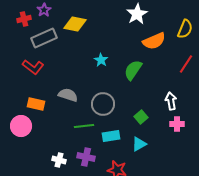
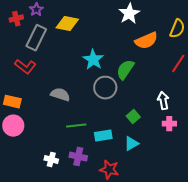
gray rectangle: (44, 38) -> (36, 38), turned -40
cyan star: (101, 60) -> (93, 60), size x1.5
orange rectangle: (36, 104) -> (12, 102), moved
gray circle: (103, 104) -> (105, 88), moved

